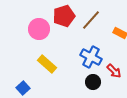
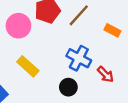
black circle: (93, 82) -> (68, 87), moved

